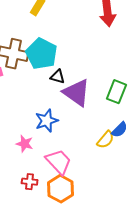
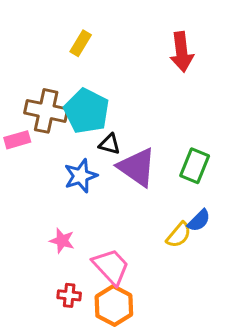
blue star: (47, 121) -> (81, 176), moved

